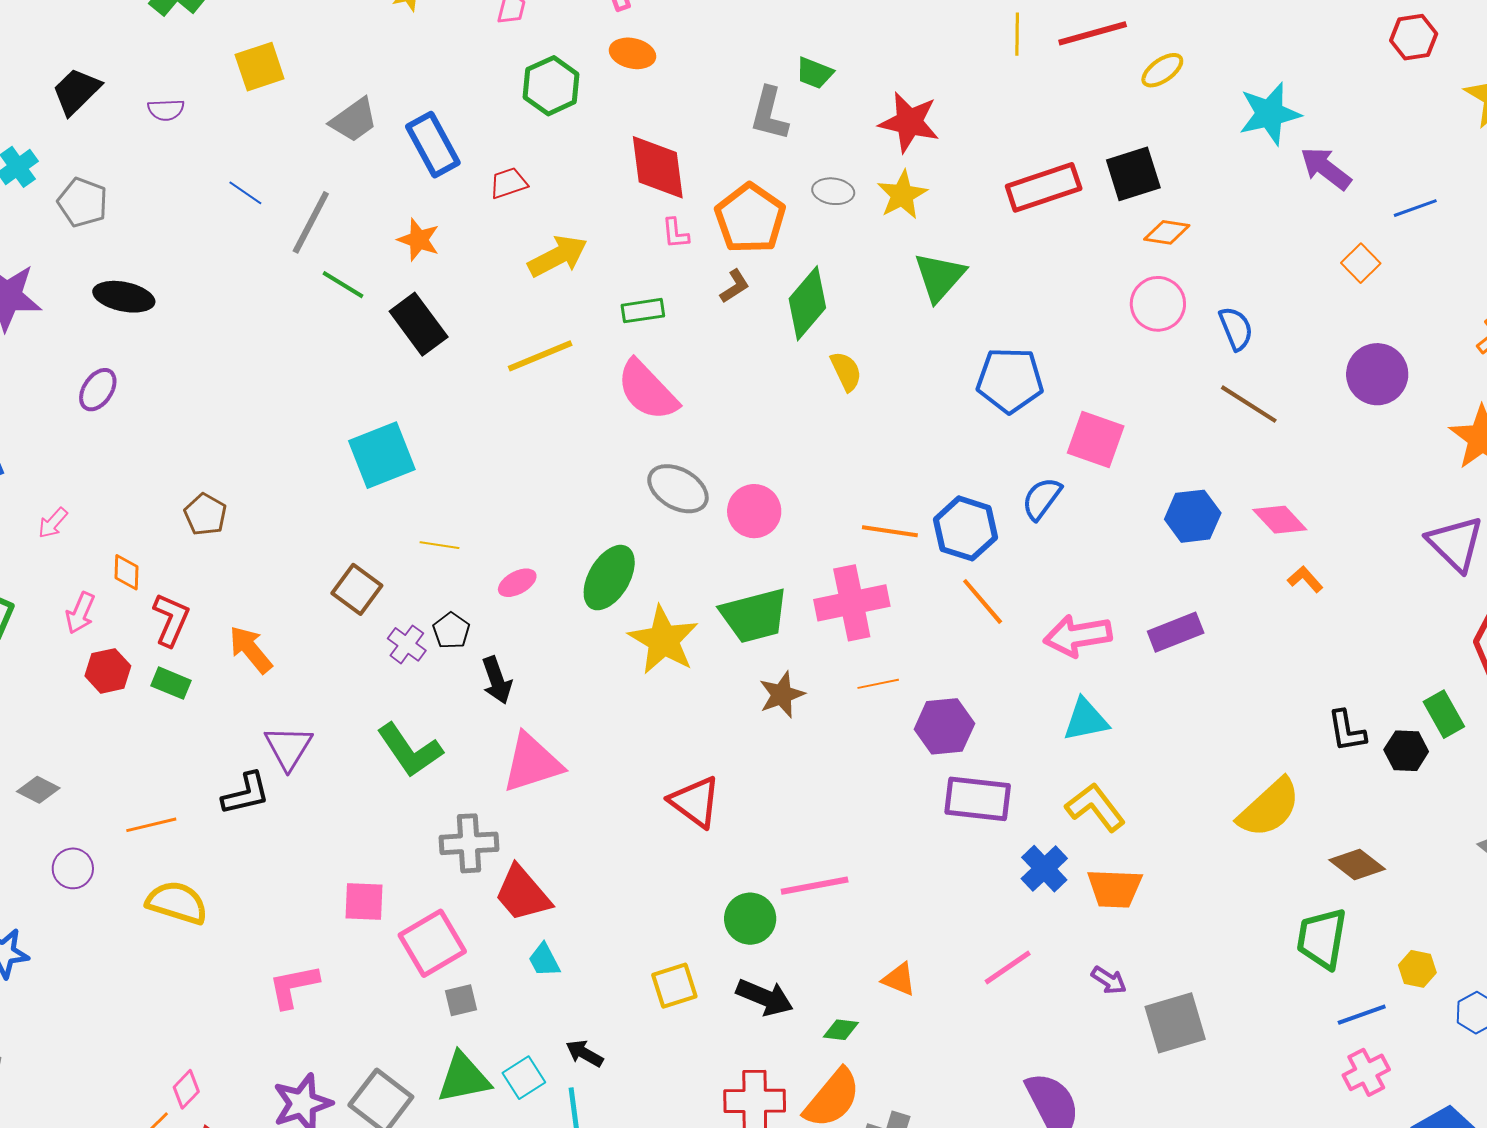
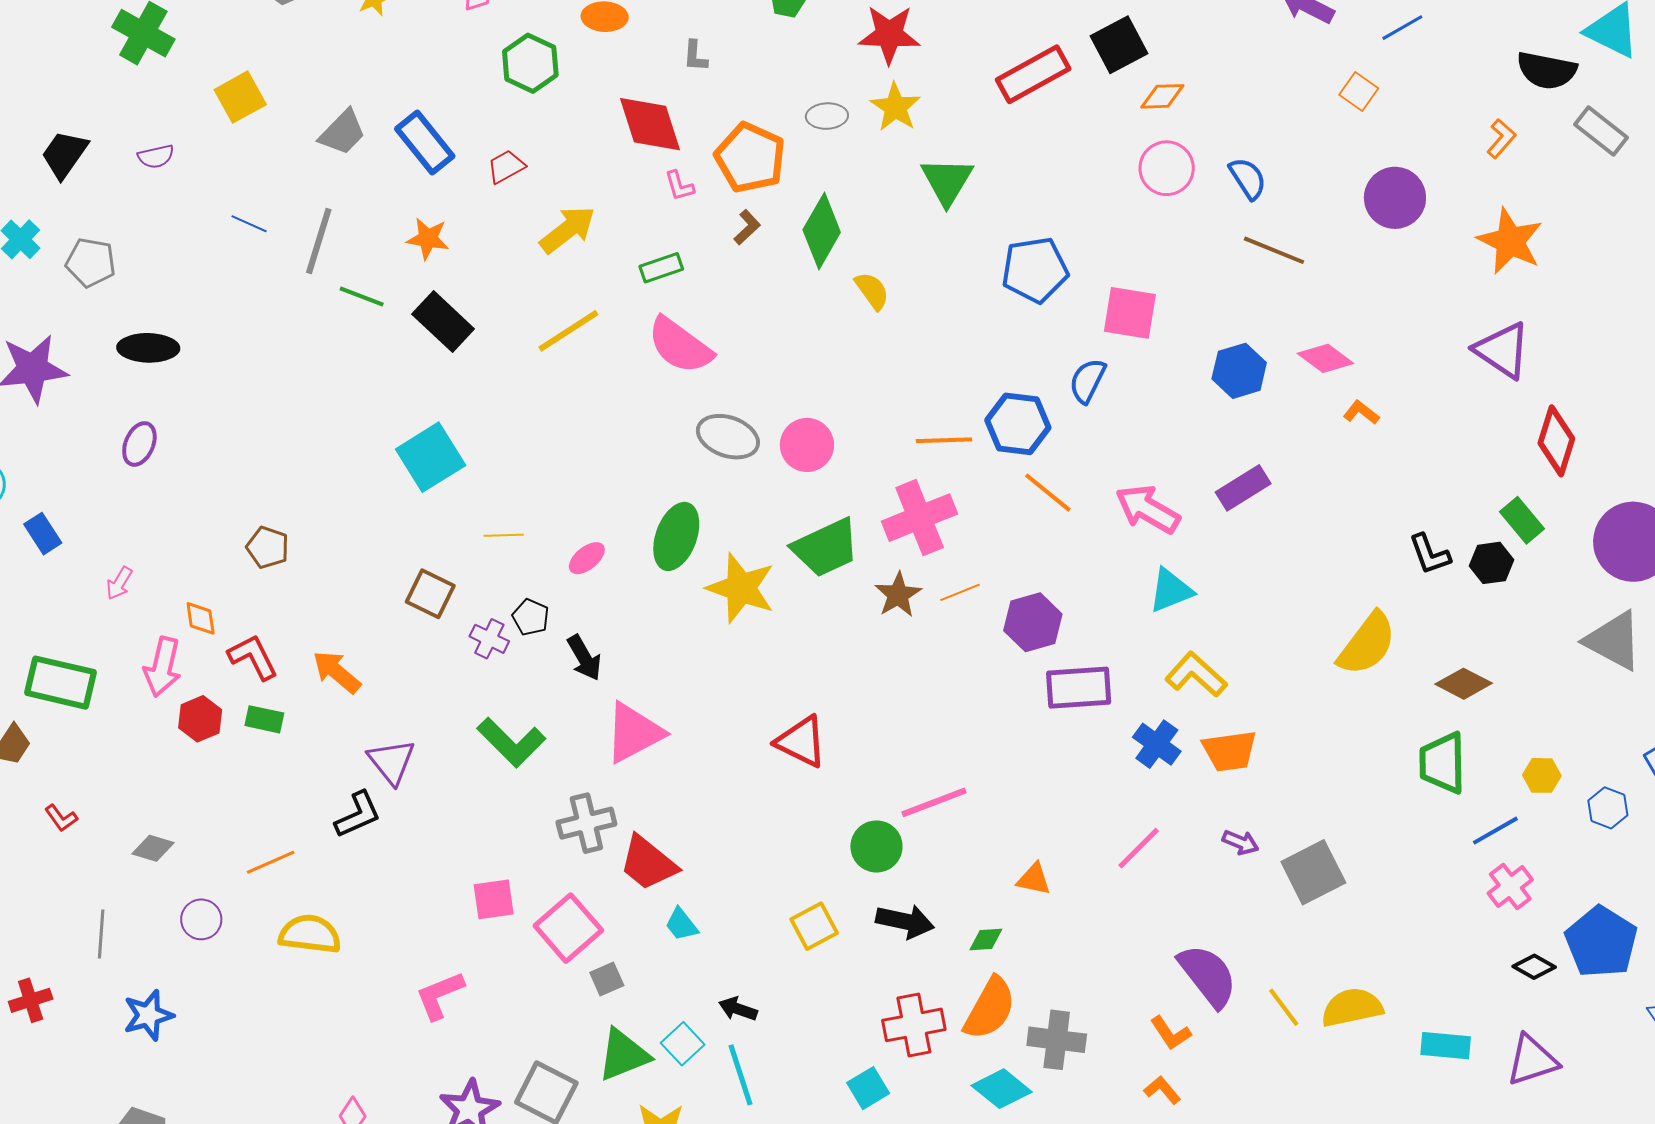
gray L-shape: (769, 114) -> (695, 56), moved, size x0.6
pink arrow: (80, 613) -> (163, 667), size x1.4
red L-shape: (171, 620) -> (253, 657), turned -40
pink arrow: (1078, 636) -> (1148, 509), turned 50
brown star: (782, 695) -> (898, 595), moved

